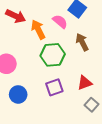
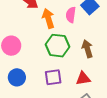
pink semicircle: (60, 22) -> (71, 15), turned -133
brown arrow: (82, 42) -> (87, 49), moved

